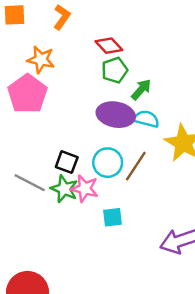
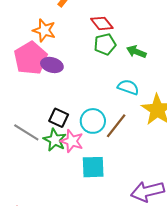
green arrow: (141, 89) -> (136, 52), moved, turned -114
purple ellipse: (116, 115) -> (52, 65), moved, size x0.7
cyan square: (113, 217) -> (93, 167), size x1.4

